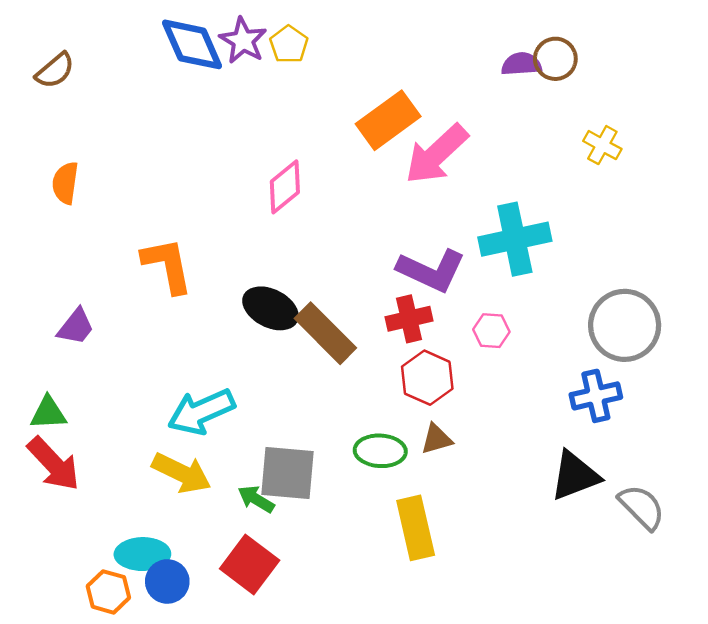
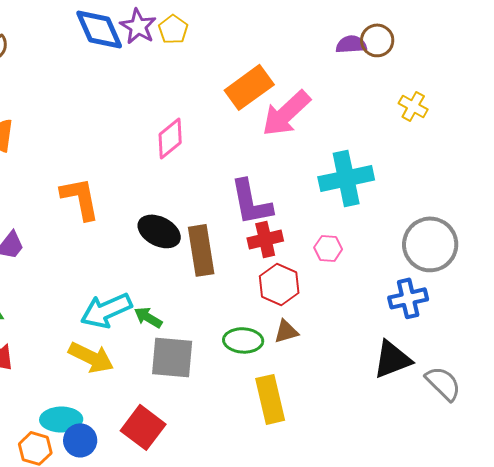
purple L-shape: (431, 270) -> (251, 202), moved, turned 54
brown rectangle: (325, 333) -> (201, 250), turned 36
green arrow: (256, 499) -> (148, 317), moved

